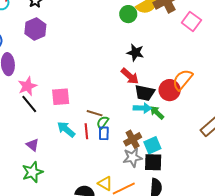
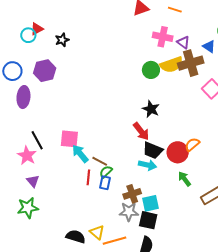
purple hexagon: (35, 29) -> (45, 71), moved
orange semicircle: (183, 80) -> (192, 144), size x0.7
pink star: (27, 86) -> (27, 155), moved, turned -30
green arrow: (157, 113) -> (185, 179), moved
cyan arrow: (66, 129) -> (80, 154), moved

